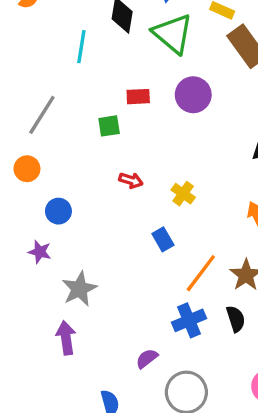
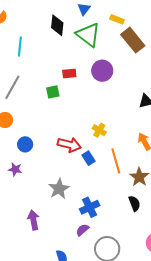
cyan line: (81, 47) -> (20, 46), moved
red arrow: (131, 180) -> (69, 145), moved, size x1.6
orange line: (201, 273) -> (116, 161), moved, turned -50
gray star: (79, 289) -> (59, 189), moved
blue cross: (189, 320) -> (90, 207), moved

